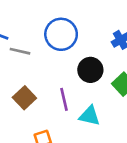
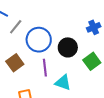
blue circle: (61, 34) -> (39, 40), moved
gray line: (20, 51) -> (16, 27), turned -70

